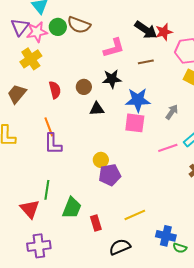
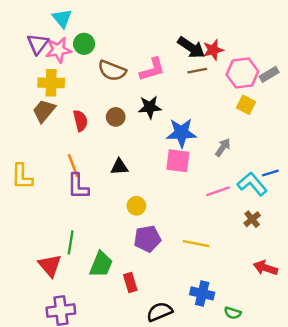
brown semicircle: (79, 25) -> (112, 71), moved
yellow cross: (31, 59) -> (51, 83), turned 35
brown line: (146, 62) -> (197, 71), moved
brown trapezoid: (17, 94) -> (44, 111), moved
black triangle: (97, 109) -> (119, 167), moved
purple pentagon: (110, 175) -> (147, 239), moved
yellow line: (135, 215) -> (196, 244), moved, turned 35
blue cross: (166, 236) -> (202, 293), moved

